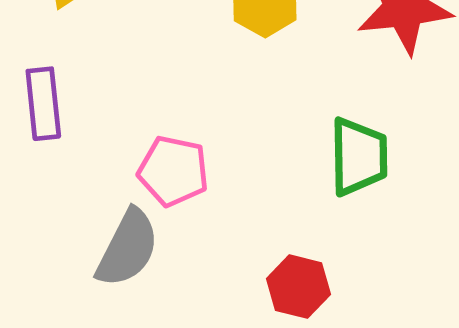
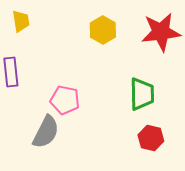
red hexagon: (298, 287) -> (151, 138), moved

